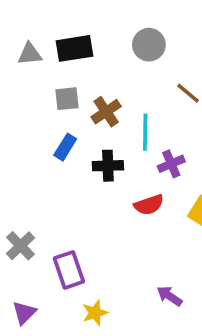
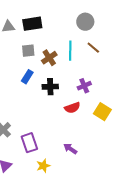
gray circle: (149, 45) -> (85, 22), moved
cyan line: (145, 132) -> (70, 51), moved
purple arrow: (169, 296) -> (70, 149), moved

